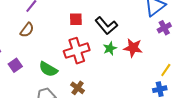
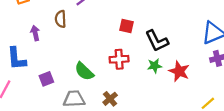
brown semicircle: (27, 30) -> (61, 19), moved, turned 126
red cross: (77, 51) -> (119, 59), size x0.7
purple square: (15, 65) -> (46, 79), moved

